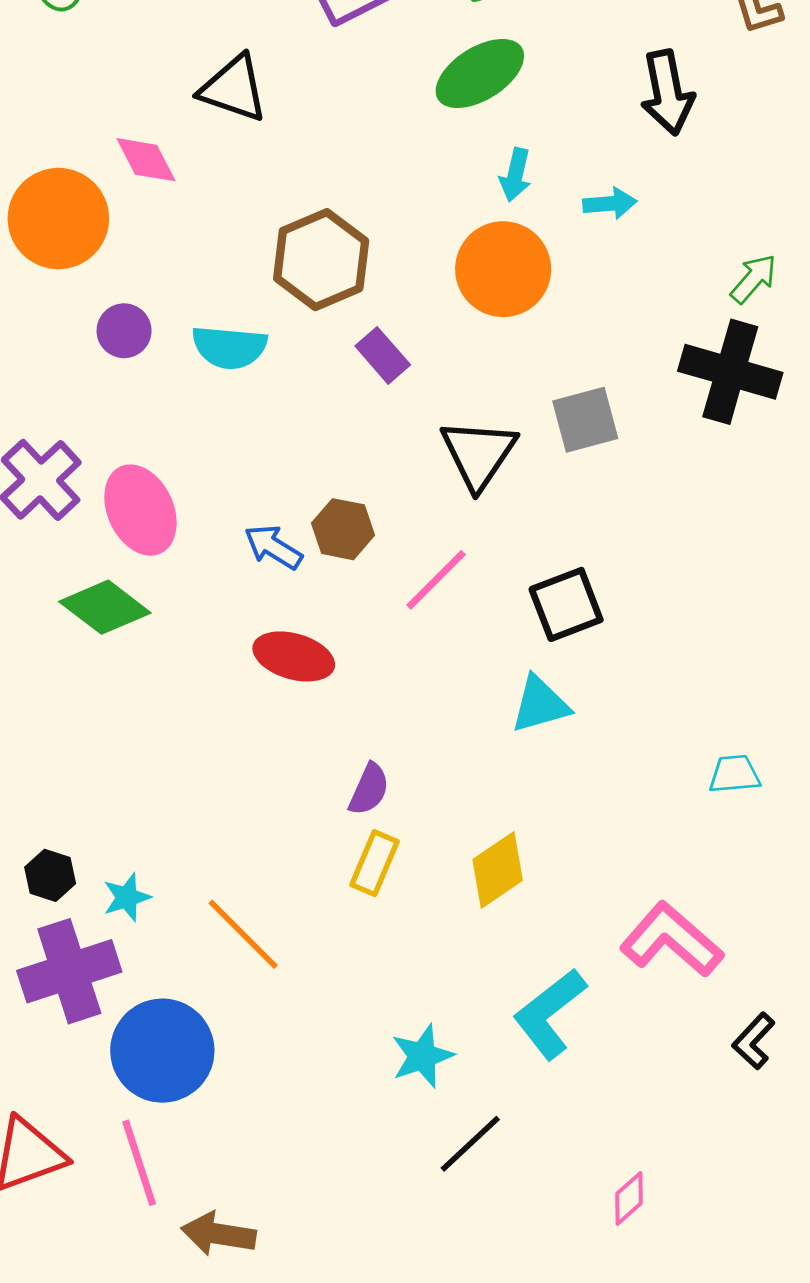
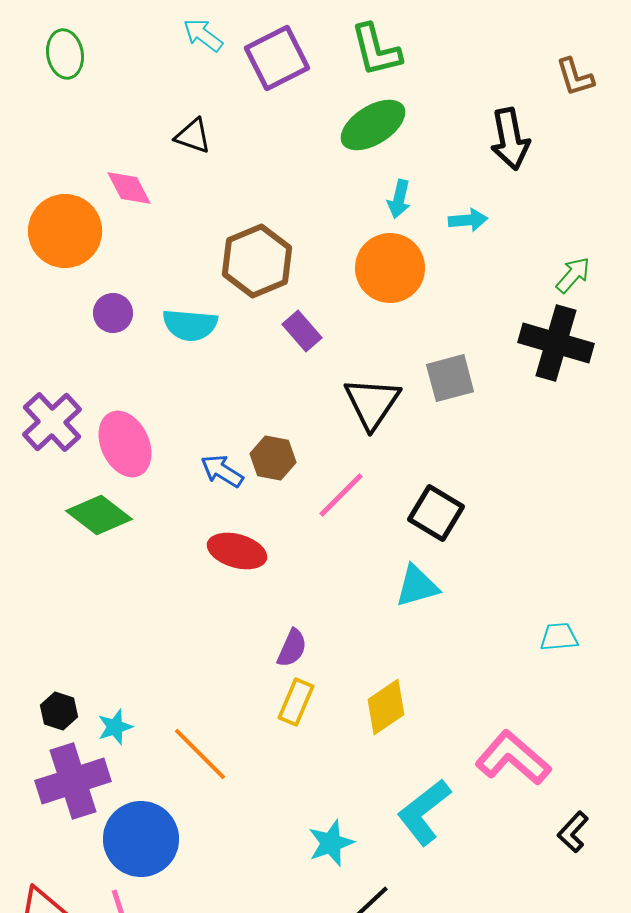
black triangle: (234, 89) -> (193, 136), size x0.7
black square: (566, 604) -> (436, 513), turned -38

